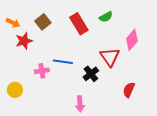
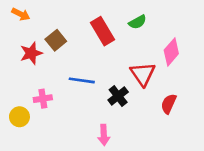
brown square: (43, 22) -> (56, 40), moved
orange arrow: (13, 23) -> (21, 14), moved
pink cross: (42, 71) -> (43, 99), moved
red semicircle: (129, 90) -> (169, 104), moved

